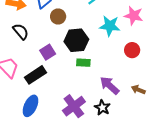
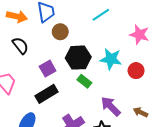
cyan star: (110, 26) -> (111, 59), moved
green rectangle: (83, 63) -> (84, 81), turned 32
black rectangle: (36, 75) -> (47, 94), moved

